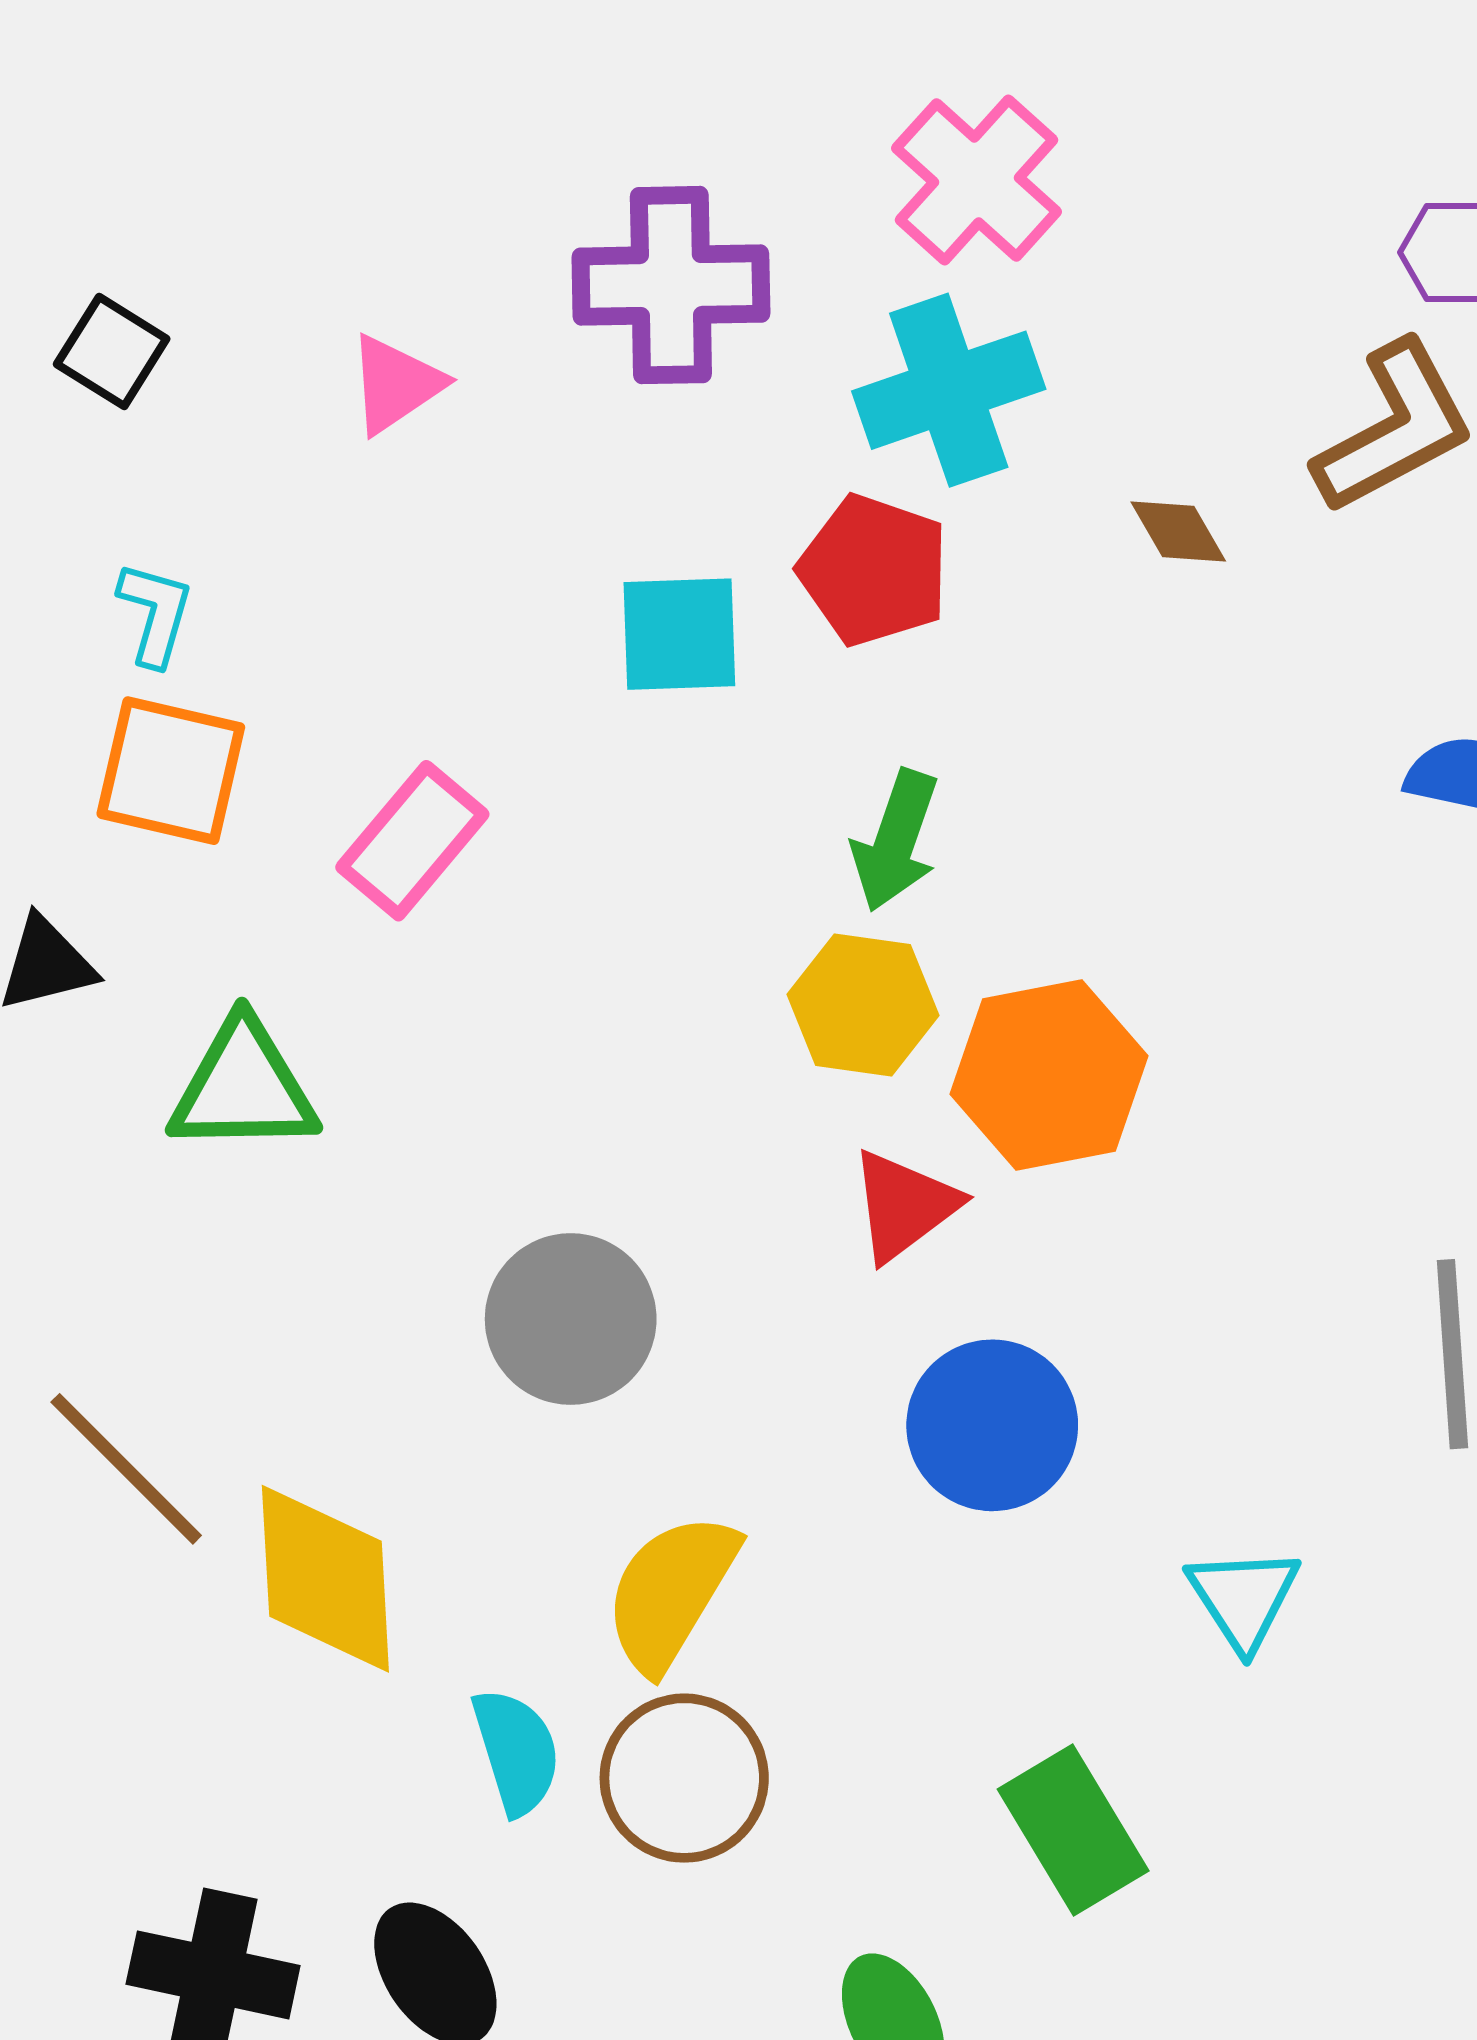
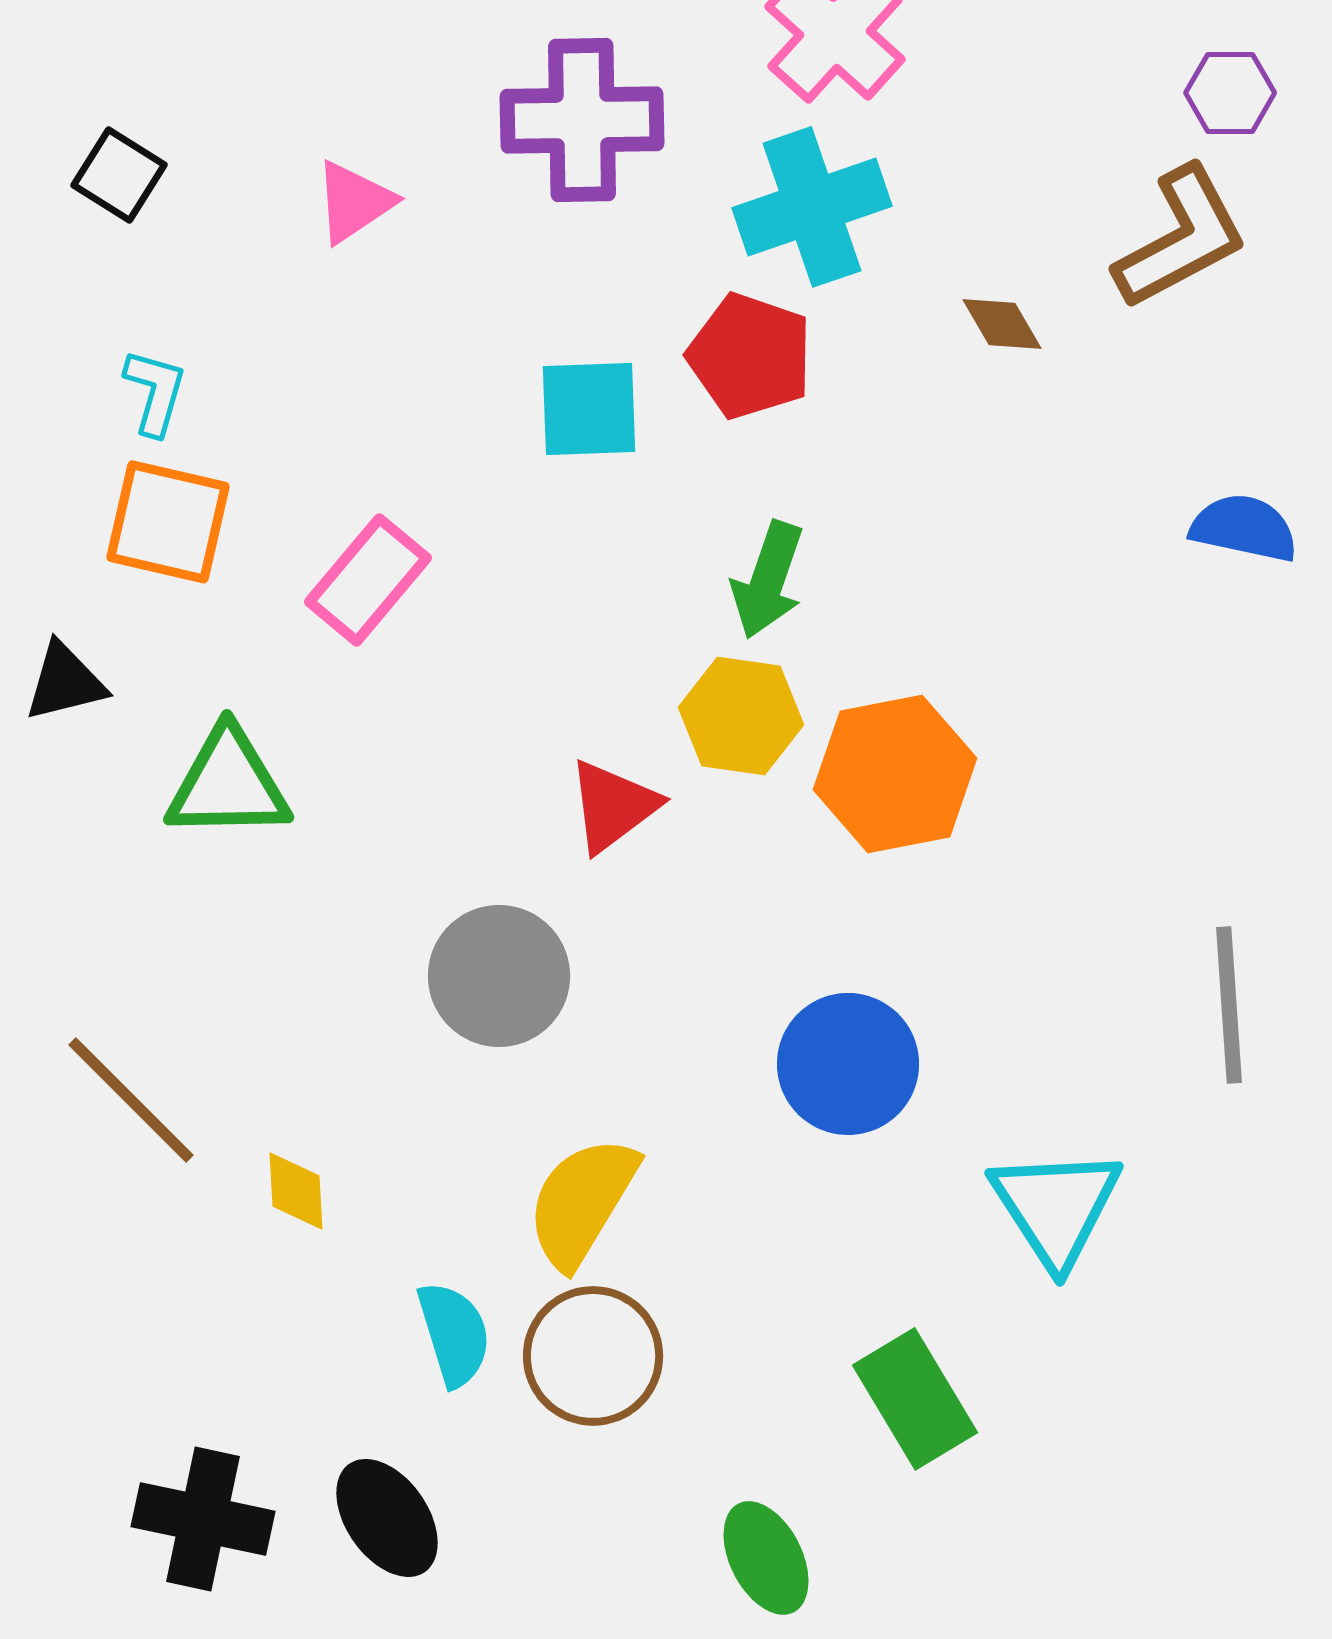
red triangle: (904, 1205) -> (613, 806), moved
yellow diamond: (325, 1579) -> (296, 1191), size x0.5
cyan triangle: (1243, 1598) -> (1056, 1207), size x1.4

